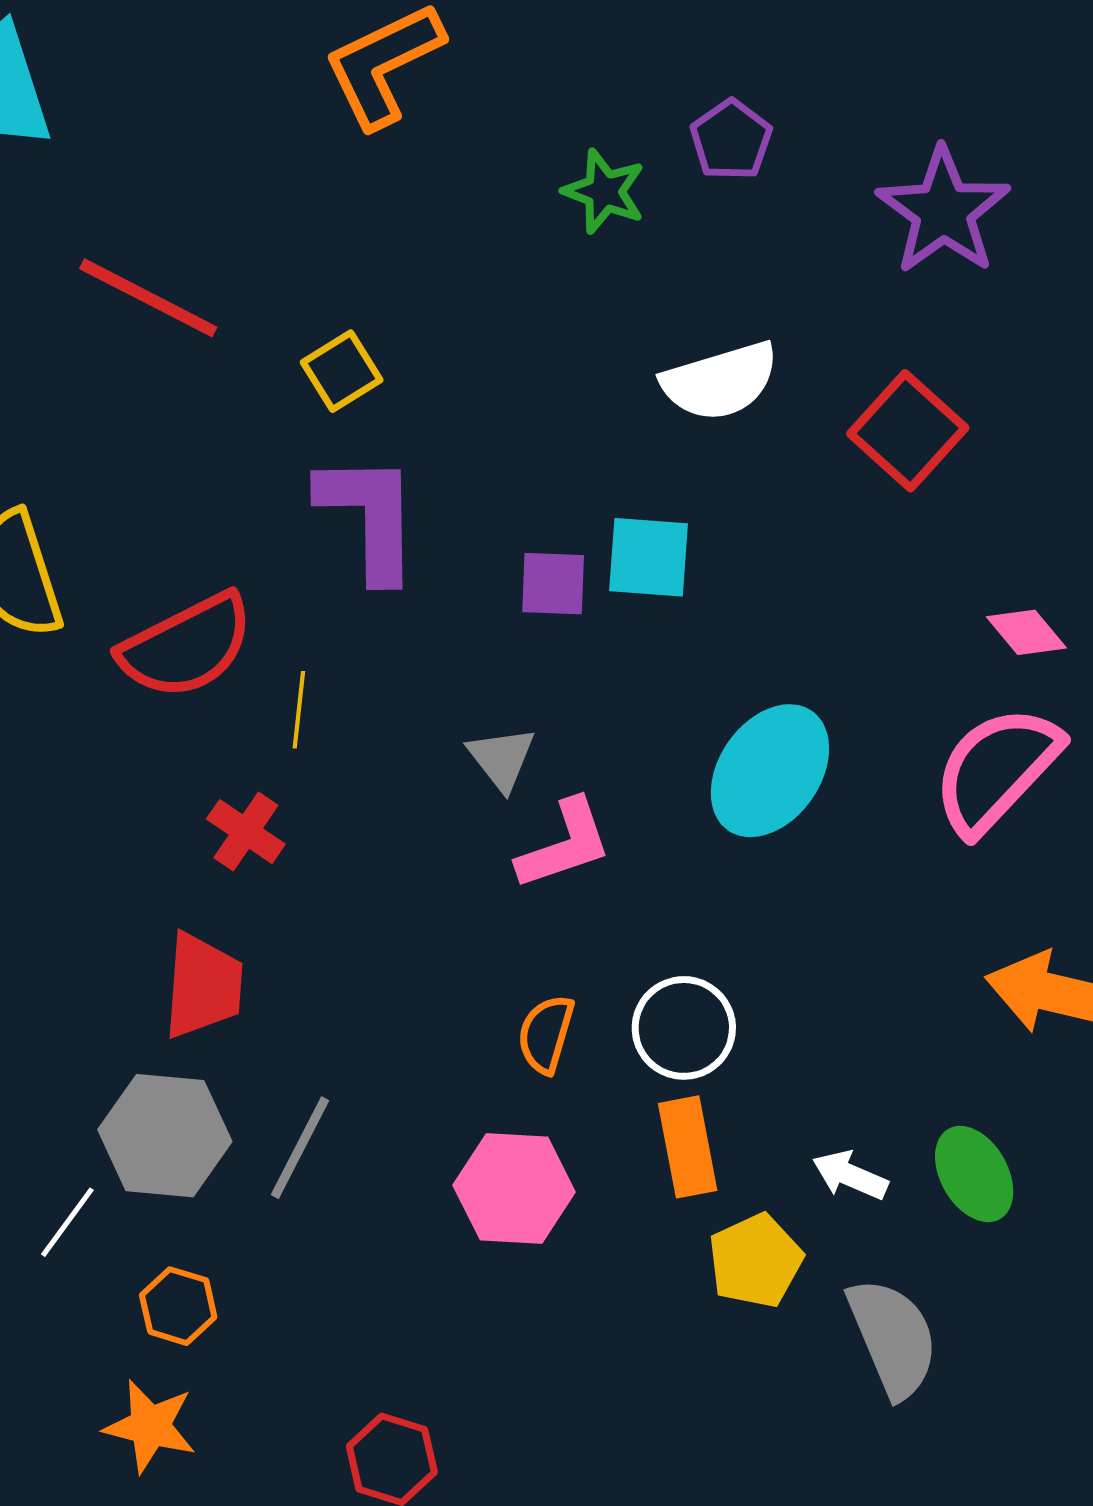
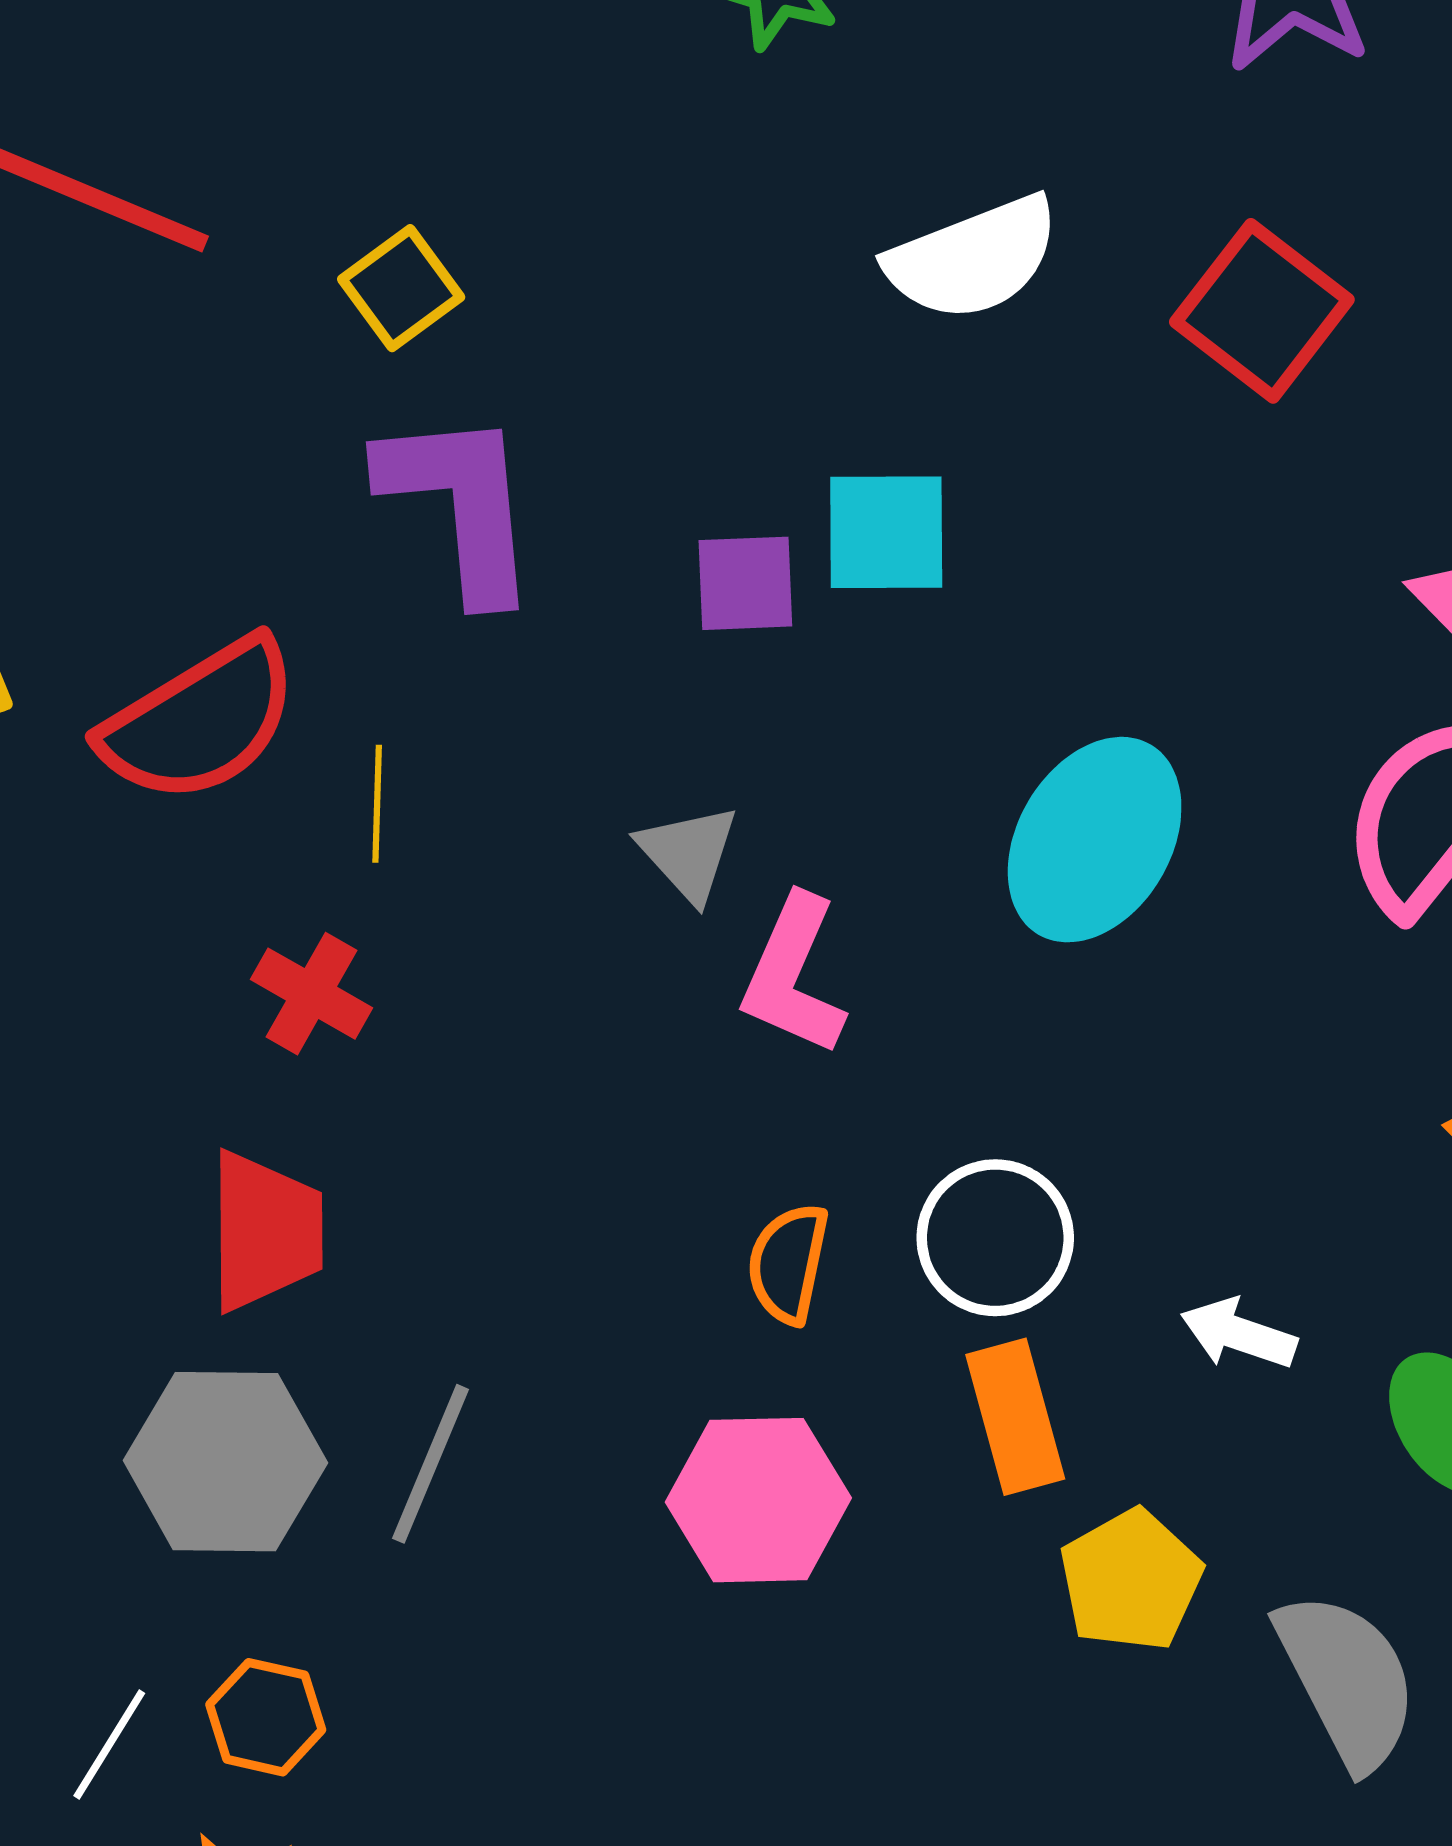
pink L-shape: (564, 844) -> (793, 975), turned 137
white arrow: (850, 1175) -> (1238, 1334), moved
white line: (67, 1222) -> (109, 1745), moved

